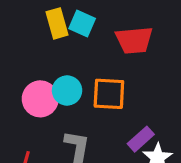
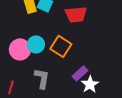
orange square: (109, 94) -> (61, 46), turned 30

